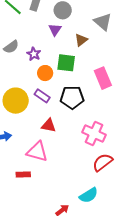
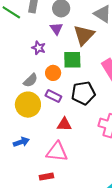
brown triangle: (81, 40) -> (84, 35), size x1.6
gray semicircle: (11, 47) -> (30, 80), moved
purple star: (34, 54) -> (39, 48), moved

